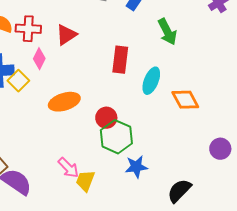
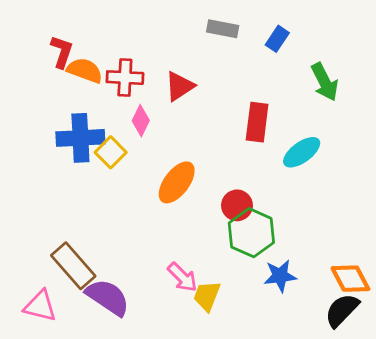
cyan ellipse: (151, 81) -> (302, 152), turned 32
orange diamond: (185, 100) -> (350, 279), moved
orange ellipse: (64, 102) -> (177, 182), turned -36

